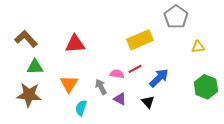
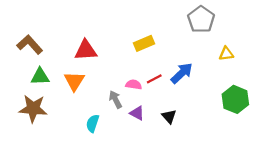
yellow rectangle: (140, 40) -> (144, 43), moved, size x0.7
blue arrow: (159, 78) -> (182, 73), moved
orange triangle: (69, 84) -> (74, 81), moved

